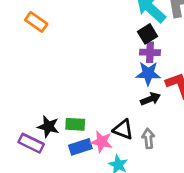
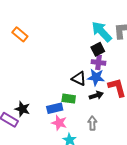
green rectangle: (75, 124) -> (69, 99), moved
black triangle: (123, 129) -> (79, 79), moved
blue rectangle: (80, 147) -> (55, 108), moved

